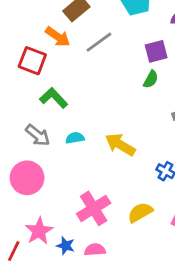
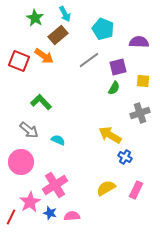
gray line: (99, 42) -> (89, 60), moved
red square: (32, 61) -> (19, 61), moved
cyan semicircle: (75, 138) -> (58, 140), moved, turned 32
yellow arrow: (120, 145) -> (110, 135), moved
pink cross: (94, 208) -> (55, 185), moved

